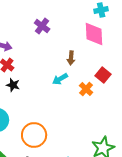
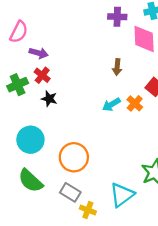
purple cross: (42, 26) -> (117, 17), moved, turned -35
cyan arrow: (60, 79) -> (111, 105), moved

